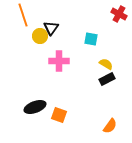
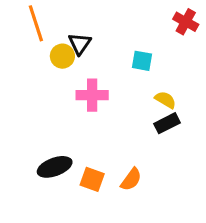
orange semicircle: (110, 126) -> (131, 179), moved

